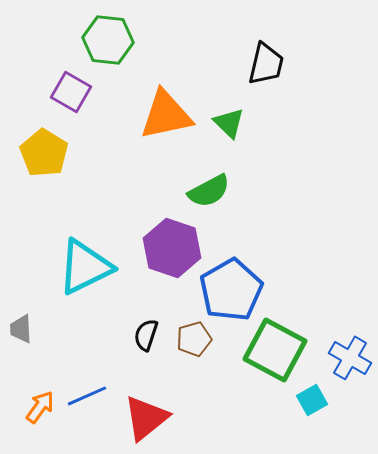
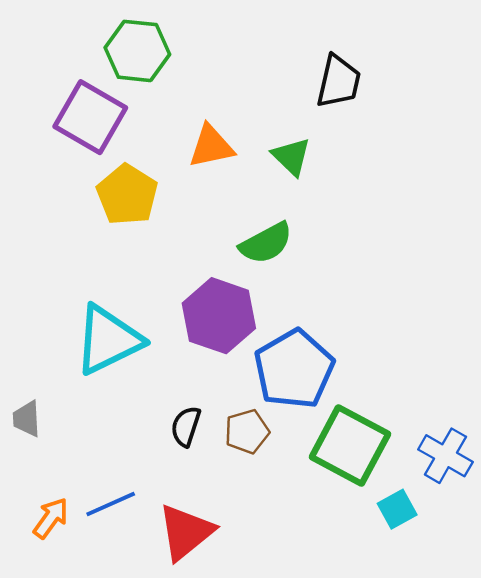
purple square: (71, 92) -> (90, 117), size x1.4
orange triangle: (166, 115) -> (211, 146), size x0.7
yellow pentagon: (44, 153) -> (127, 195), moved

